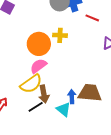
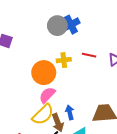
red line: (92, 18) -> (89, 55), moved
blue arrow: (72, 97) -> (70, 112), moved

